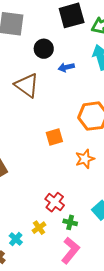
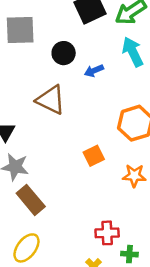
orange star: (85, 159) -> (134, 176), turned 30
red cross: (55, 202) -> (107, 233), turned -30

